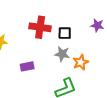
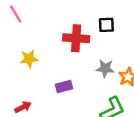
black square: (65, 33) -> (106, 25), moved

